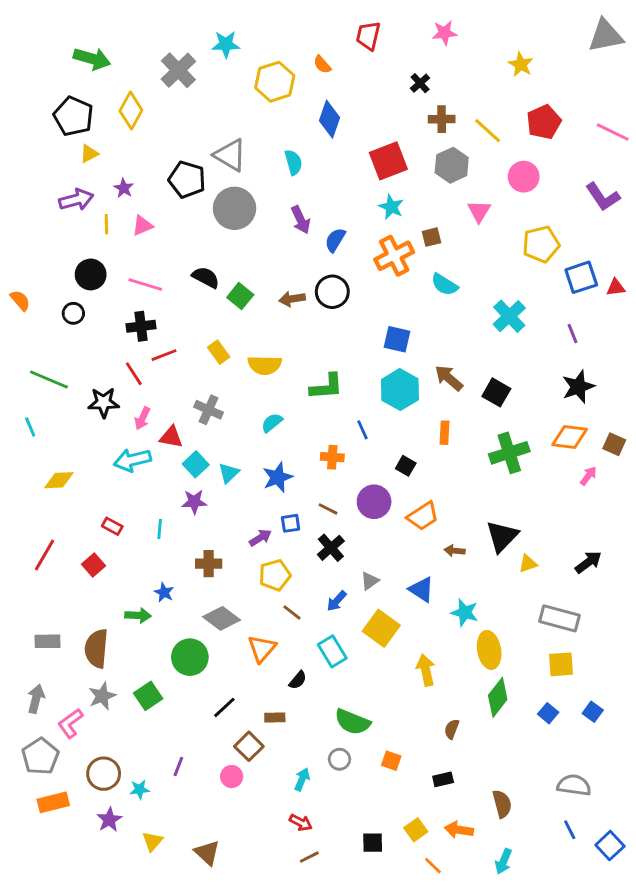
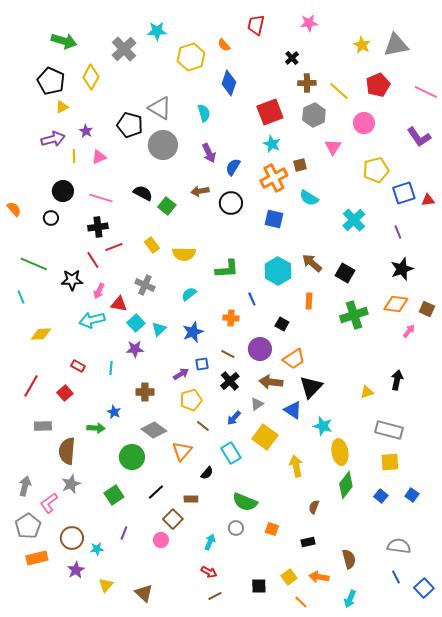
gray triangle: (606, 36) -> (396, 45), moved
brown arrow: (292, 299) -> (200, 191), moved
blue square: (397, 339) -> (274, 219), moved
black triangle: (502, 536) -> (311, 387), moved
brown arrow: (455, 551) -> (271, 382), moved, size x1.6
black arrow: (588, 562) -> (397, 380), moved, turned -42
gray rectangle: (47, 641) -> (43, 426), moved
green square: (148, 696) -> (114, 495), moved

